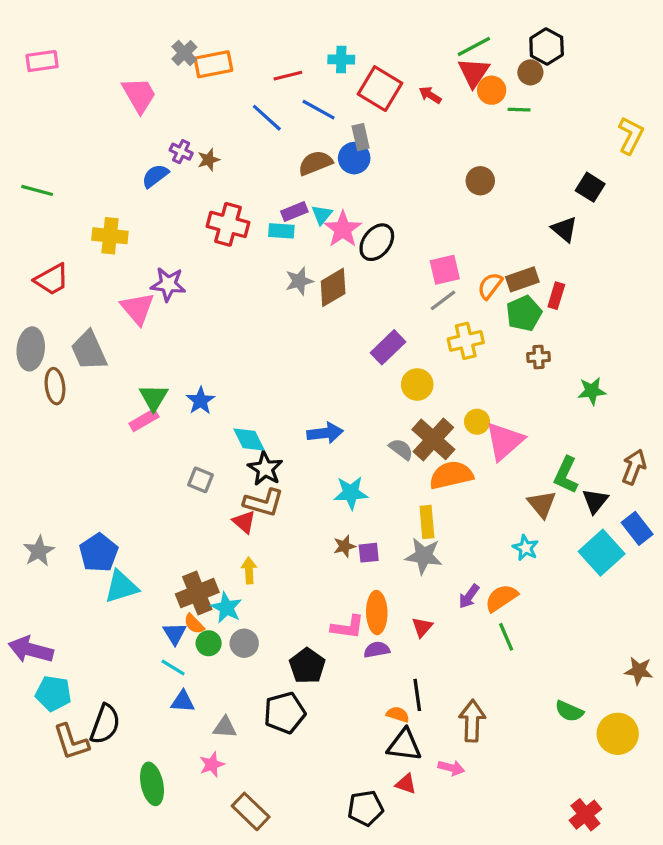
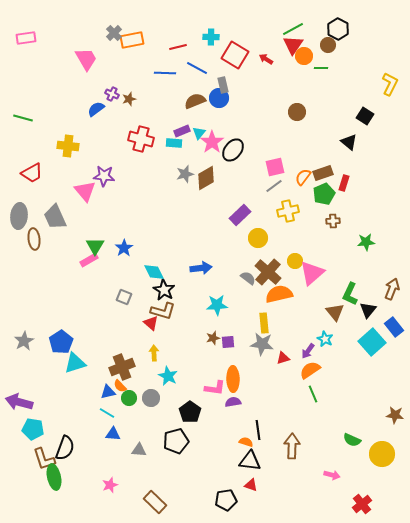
blue line: (267, 118) -> (165, 73), turned -40
purple arrow: (469, 596) -> (308, 351), moved
cyan star: (226, 608) -> (168, 376), moved
red triangle: (422, 627) -> (283, 358), moved, turned 32
blue triangle: (175, 634) -> (108, 392), turned 49
pink star: (212, 765) -> (110, 485), moved
pink arrow: (451, 768) -> (332, 475), moved
green ellipse: (152, 784) -> (54, 477), moved

